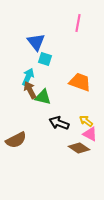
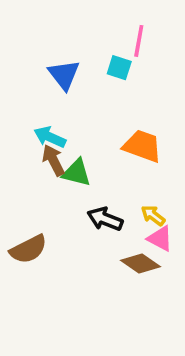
cyan square: (45, 59) -> (119, 68), moved
cyan arrow: (28, 77) -> (50, 137), turned -90

